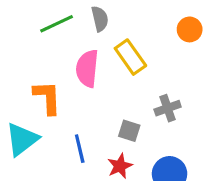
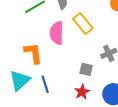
blue line: (80, 149) -> (45, 84), moved

